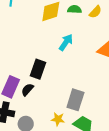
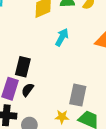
black rectangle: (38, 69) -> (23, 67), moved

